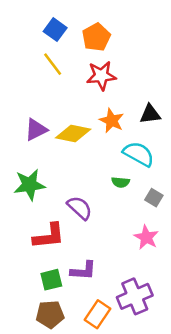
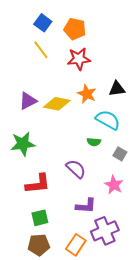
orange pentagon: (96, 37) -> (75, 29), turned -30
purple semicircle: (80, 208) -> (76, 169), moved
purple L-shape: (83, 271) -> (86, 206), moved

